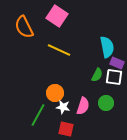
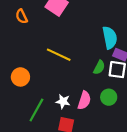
orange semicircle: (24, 27) -> (22, 16), size x0.6
yellow line: (59, 50) -> (59, 55), moved
orange circle: (55, 93) -> (20, 77), moved

